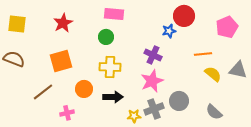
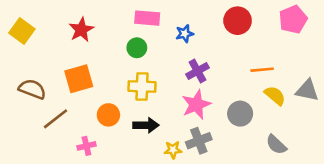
yellow square: (17, 24) -> (22, 31), turned 30
pink pentagon: (227, 27) -> (293, 19), moved
blue star: (169, 31) -> (185, 34), moved
purple cross: (153, 55) -> (198, 71), turned 36
brown semicircle: (14, 59) -> (32, 89), moved
gray circle: (179, 101) -> (240, 114), moved

